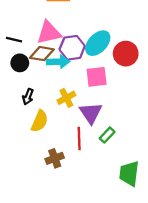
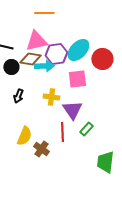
yellow cross: (66, 98) -> (51, 97), turned 35
yellow semicircle: (40, 121) -> (24, 136), moved
brown cross: (55, 158) -> (41, 149), turned -35

